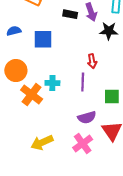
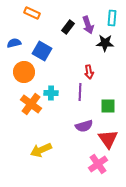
black rectangle: (70, 14) -> (68, 27), turned -64
blue square: (43, 39) -> (42, 51), turned 30
orange circle: (16, 71) -> (24, 72), moved
pink cross: (83, 144) -> (98, 164), moved

